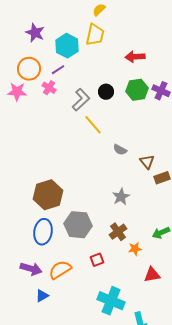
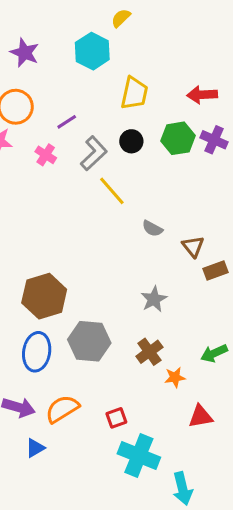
yellow trapezoid: (95, 35) -> (134, 93), moved
cyan hexagon: (67, 46) -> (92, 51), moved
red arrow: (135, 57) -> (202, 95), moved
purple line: (58, 70) -> (67, 122), moved
pink cross: (49, 88) -> (46, 155), moved
red square: (97, 260) -> (116, 418), moved

